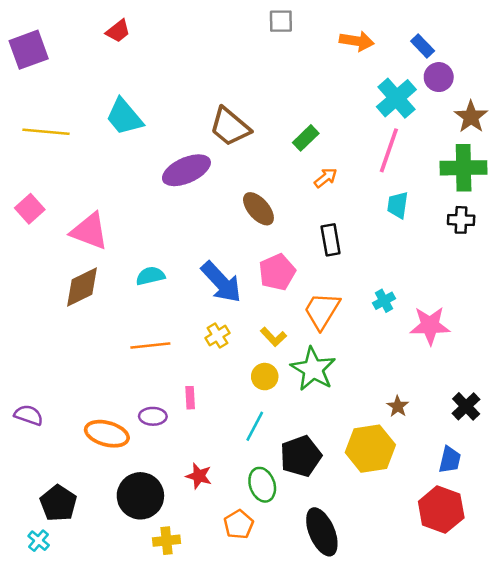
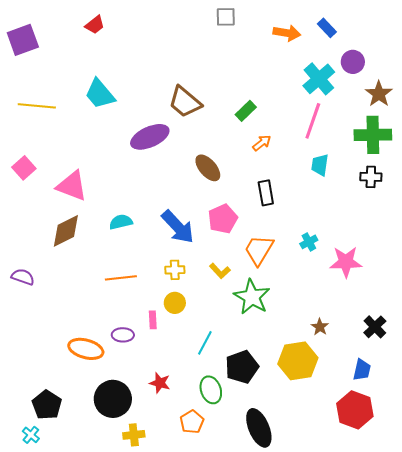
blue rectangle: (423, 46) -> (327, 28), moved
yellow cross: (217, 336) -> (175, 270), turned 30
yellow circle: (265, 377) -> (175, 303), moved
purple semicircle: (29, 415) -> (23, 277), moved

